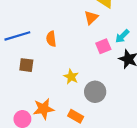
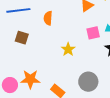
yellow star: (71, 77) -> (68, 49), moved
gray circle: (95, 92) -> (88, 82), moved

